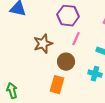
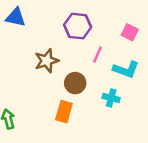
pink line: (76, 39) -> (97, 55), moved

